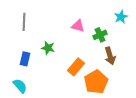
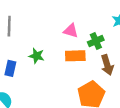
orange rectangle: (76, 67) -> (75, 56), moved, turned 48

